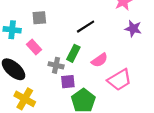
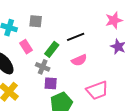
green rectangle: (73, 53) -> (52, 49), moved
pink semicircle: (99, 60) -> (79, 60), moved

